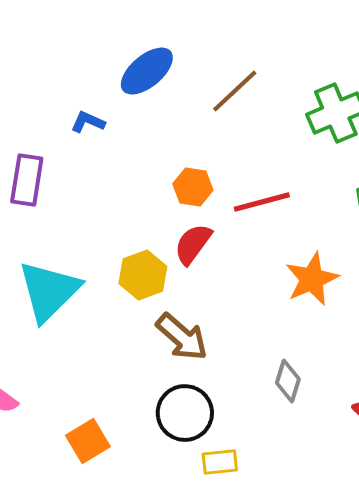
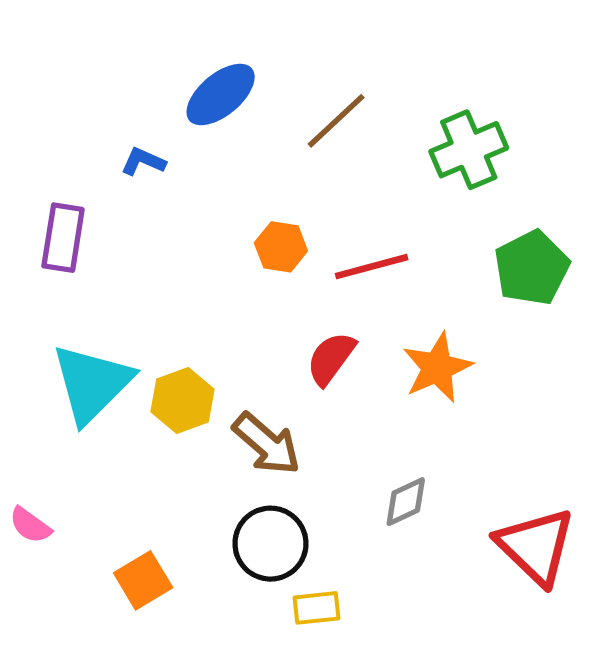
red semicircle: (193, 244) -> (331, 358), moved
yellow hexagon: (143, 275) -> (183, 400), moved
gray diamond: (288, 381) -> (406, 502), turned 48

